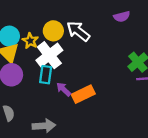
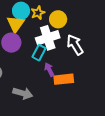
white arrow: (78, 31) -> (75, 45), moved
yellow star: (30, 41) -> (38, 13), moved

